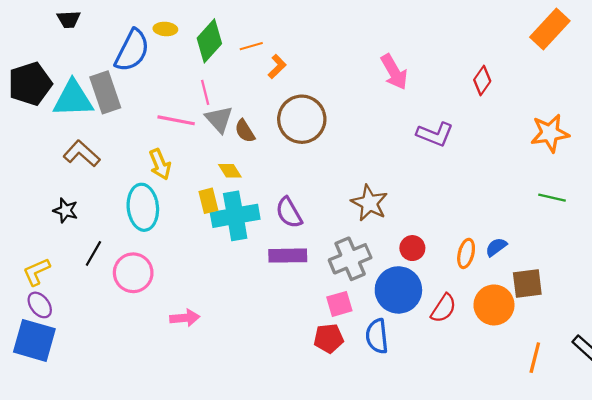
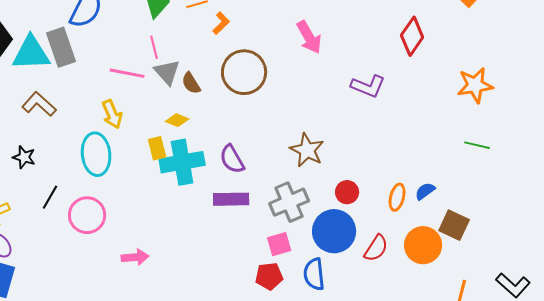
pink arrow: (394, 72) -> (309, 37), moved
red diamond: (482, 81) -> (412, 36), size x1.4
yellow diamond: (230, 171) -> (177, 120), turned -35
brown square: (527, 284) -> (454, 225), turned 32

